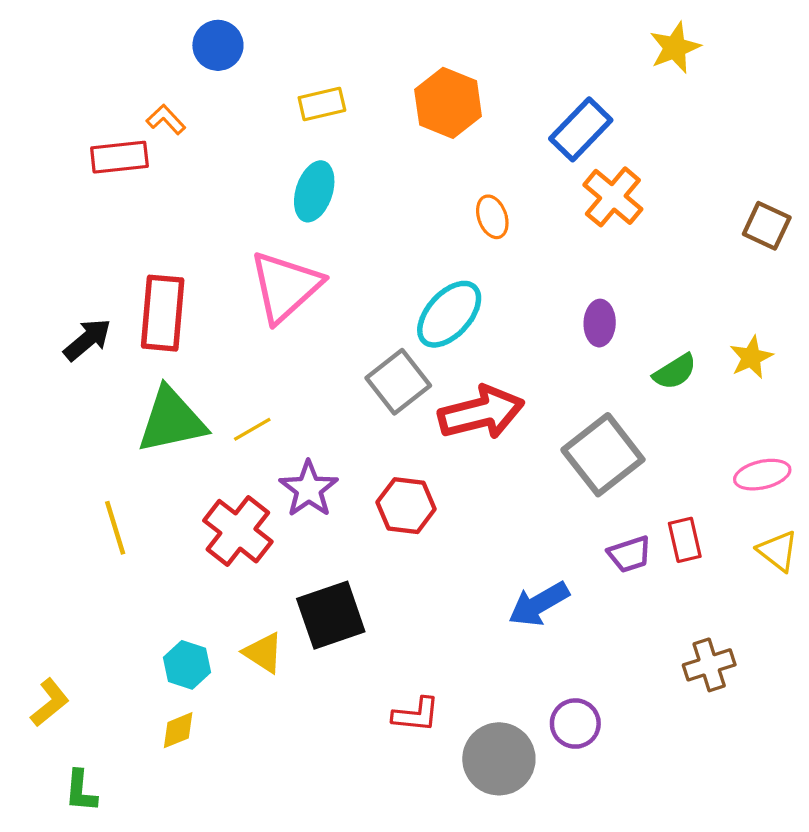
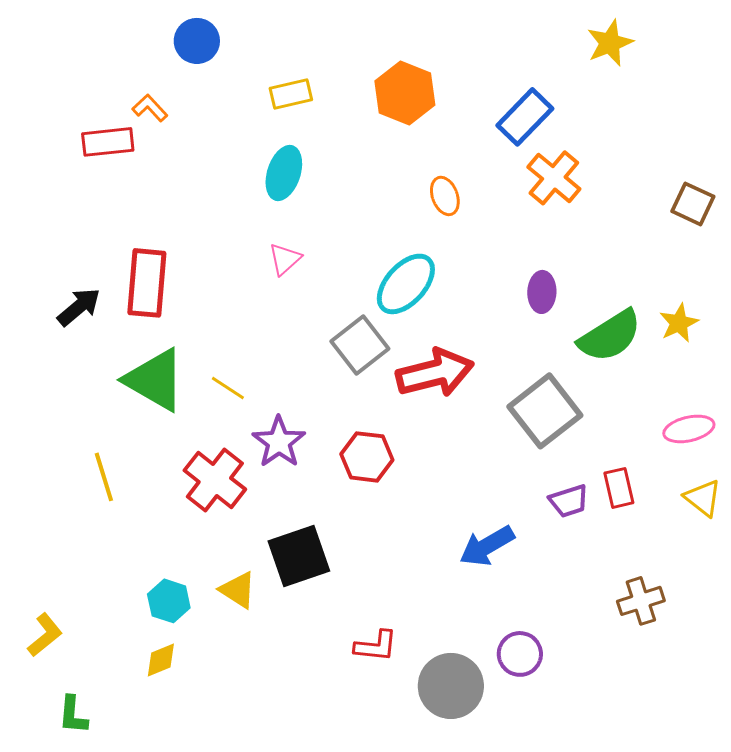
pink triangle: (285, 287) -> (285, 259), moved, size x0.5
green semicircle: (675, 372) -> (610, 336), size x1.6
green triangle: (171, 420) -> (155, 380), turned 42
yellow line: (252, 429) -> (228, 388), turned 63

